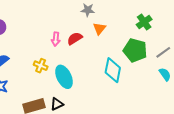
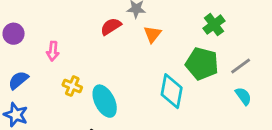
red semicircle: (75, 38) -> (111, 27), moved
pink arrow: (56, 39) -> (53, 51), moved

